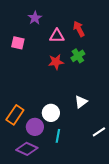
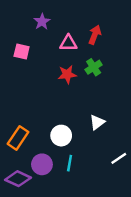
red arrow: (79, 29) -> (95, 35), turned 49
purple circle: (35, 127) -> (42, 164), moved
purple diamond: (27, 149) -> (18, 179), moved

